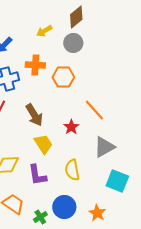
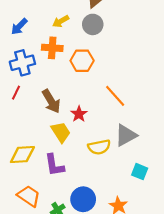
yellow arrow: (44, 31) -> (61, 21), moved
red star: (71, 127) -> (79, 114), moved
yellow semicircle: (72, 170) -> (99, 147), moved, turned -90
cyan square: (117, 181) -> (140, 172), size x0.7

